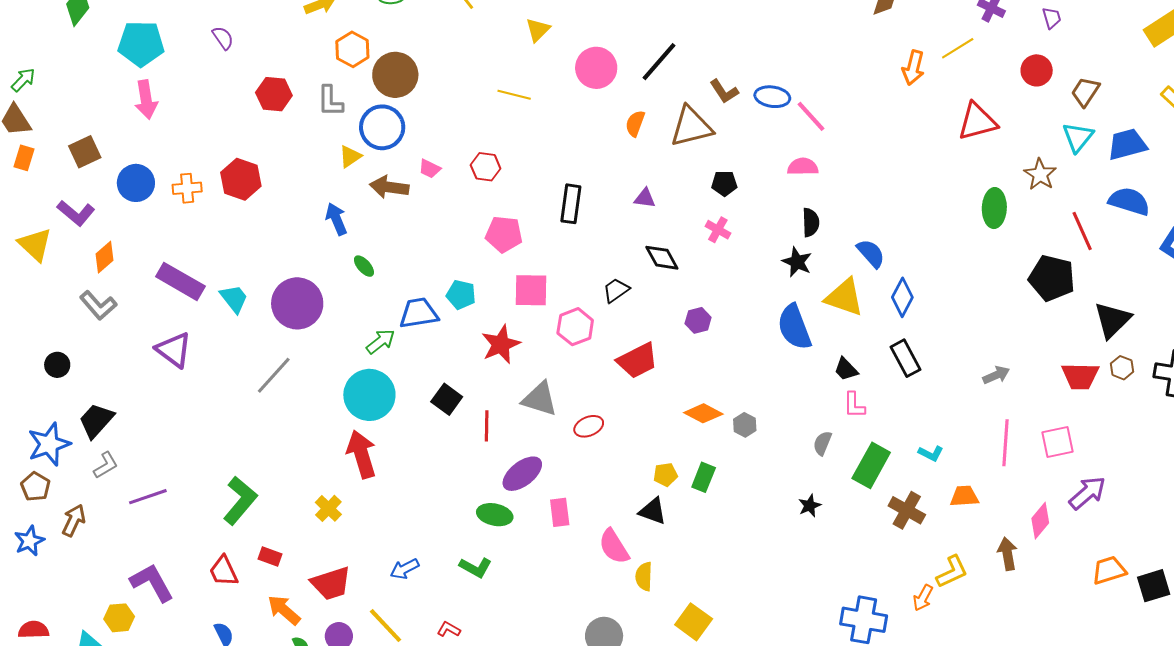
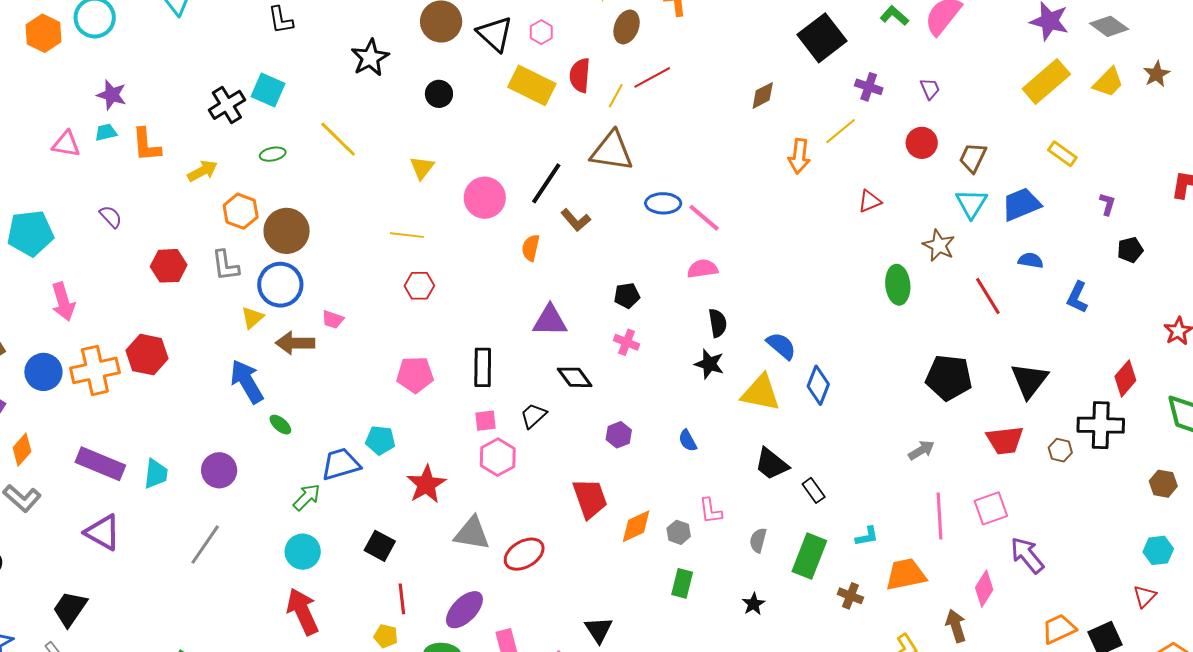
brown L-shape: (724, 91) -> (576, 220), moved
pink arrow: (146, 100) -> (63, 302), moved
red triangle: (977, 122) -> (870, 201), size x0.6
brown triangle: (691, 127) -> (612, 151), moved, turned 30
red hexagon: (486, 167) -> (419, 286), moved
orange cross: (187, 188) -> (95, 370), size x1.6
purple triangle: (645, 198) -> (550, 321), size x1.6
blue semicircle: (1129, 201) -> (1031, 260), size x0.6
black rectangle: (571, 204) -> (483, 367), moved
blue arrow: (336, 219) -> (247, 381), size x1.4
black pentagon: (1052, 278) -> (949, 378), moved
pink square: (531, 290) -> (486, 421), moved, size x0.6
cyan trapezoid: (234, 299) -> (156, 474), turned 52
purple circle: (297, 303) -> (219, 470), size x0.7
blue semicircle: (794, 327) -> (688, 441), moved, size x0.5
black rectangle: (906, 358) -> (814, 490), moved, size x0.7
red trapezoid: (637, 361) -> (590, 498), moved, turned -75
brown hexagon: (1122, 368) -> (1060, 450), moved
black trapezoid: (846, 369) -> (772, 464), size x1.4
cyan circle: (369, 395) -> (303, 552), size x0.7
pink L-shape: (854, 405) -> (711, 511), moved
orange diamond: (703, 413) -> (636, 526), turned -45
black trapezoid: (96, 420) -> (70, 609), moved
red line: (487, 426) -> (402, 599), moved
red ellipse: (589, 426) -> (524, 554), size x1.4
cyan L-shape: (931, 453) -> (867, 536), turned -30
yellow pentagon: (665, 475) -> (386, 636), moved, turned 30
green rectangle: (704, 477) -> (682, 583), moved
purple arrow: (1087, 493) -> (1027, 555), turned -81
orange trapezoid: (964, 496) -> (906, 574), size x1.4
brown cross: (907, 510) -> (850, 596), size x0.7
black triangle: (653, 511) -> (599, 630), turned 44

